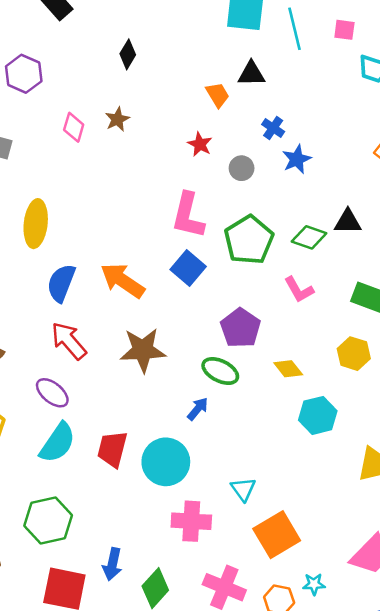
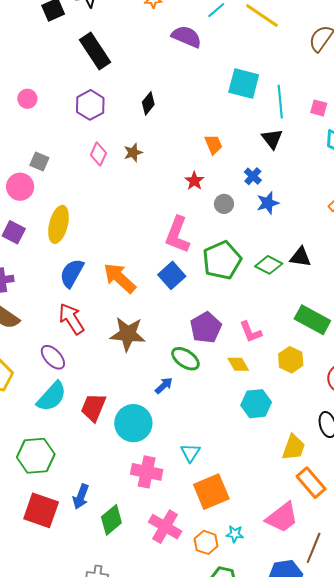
purple hexagon: (24, 74) -> (90, 105), moved
black triangle: (251, 74) -> (272, 139), moved, turned 45
pink L-shape: (299, 290) -> (251, 332), moved

